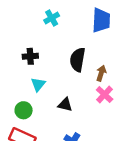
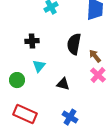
brown arrow: (101, 73) -> (95, 56), turned -56
green circle: (24, 110) -> (17, 80), moved

